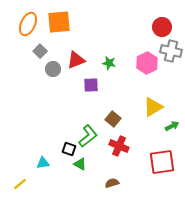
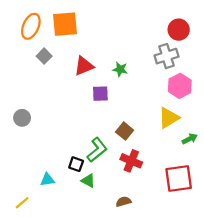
gray cross: (171, 51) -> (167, 56), moved, turned -30
pink hexagon: (147, 63) -> (180, 86), moved
gray circle: (53, 69) -> (22, 118), moved

